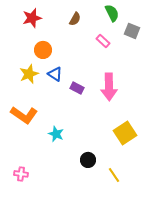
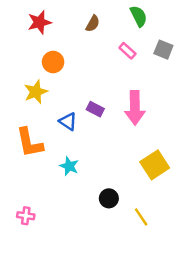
gray square: (132, 31) -> (163, 50), moved
blue triangle: (55, 74) -> (68, 122), moved
orange L-shape: (24, 115) -> (30, 143), turned 44

